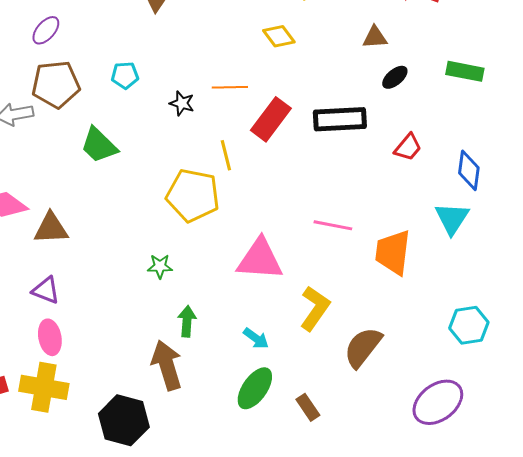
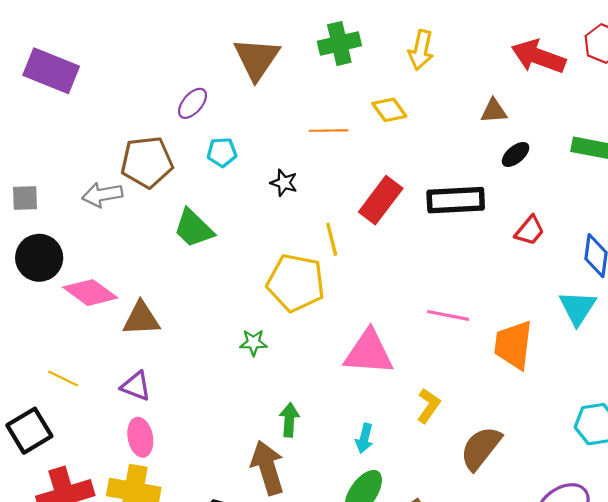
purple ellipse: (46, 30) -> (193, 103), moved
orange line: (230, 87) -> (328, 131), moved
green star: (160, 266) -> (253, 343), moved
yellow L-shape: (315, 308) -> (429, 406), size x0.7
cyan arrow: (256, 338) -> (364, 438), turned 68

